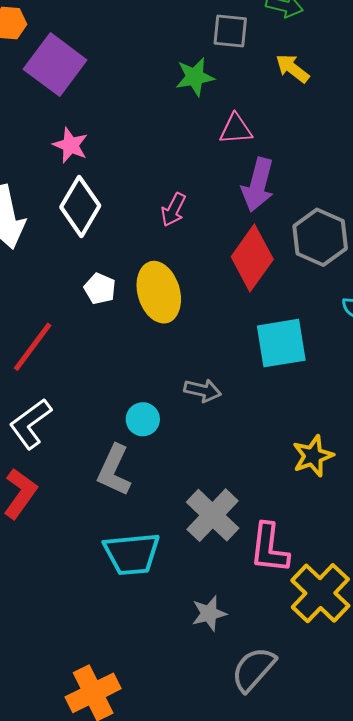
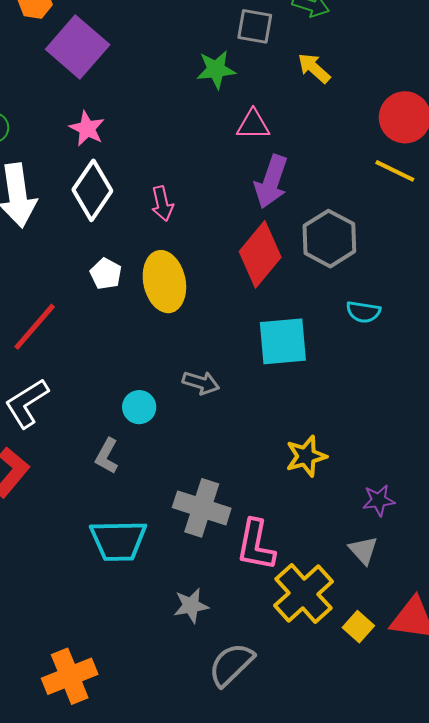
pink arrow: (173, 210) -> (162, 204), moved, turned -44
gray L-shape: (114, 470) -> (107, 456), size x0.7
gray cross: (213, 515) -> (202, 508), turned -30

